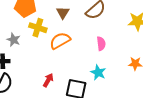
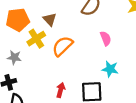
brown triangle: (63, 13) -> (50, 19), moved
yellow cross: (38, 28) -> (36, 39), turned -36

